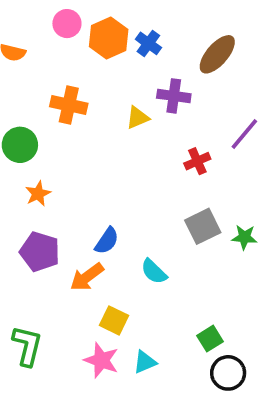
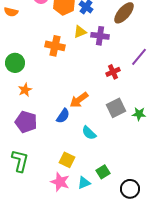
orange cross: (69, 105) -> (55, 46), moved
yellow triangle: (138, 118) -> (80, 32), moved
orange arrow: (87, 277) -> (79, 100), moved
green square: (210, 339) -> (103, 172), moved
green L-shape: (27, 346) -> (20, 161), moved

